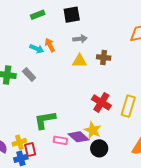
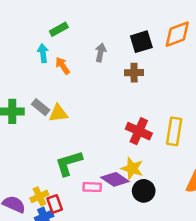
green rectangle: (38, 15) -> (59, 29), moved
black square: (72, 15) -> (141, 42), moved
gray arrow: (80, 39) -> (101, 53), turned -64
cyan arrow: (37, 49) -> (43, 53), moved, turned -112
yellow triangle: (79, 61) -> (58, 113), moved

